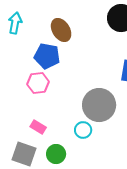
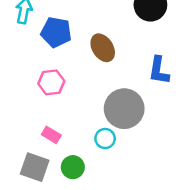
brown ellipse: (61, 30) -> (103, 48), moved
blue pentagon: (47, 56) -> (56, 32), moved

